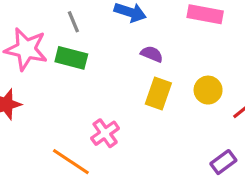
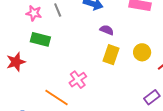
pink star: (26, 49) -> (34, 13), moved, size x0.6
green rectangle: (71, 58) -> (40, 39), moved

